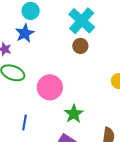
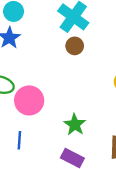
pink circle: (50, 87) -> (29, 100), moved

